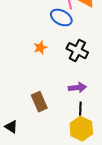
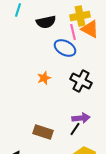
brown rectangle: (39, 102) -> (43, 132), turned -48
black line: (80, 109) -> (75, 129), moved, turned 32

